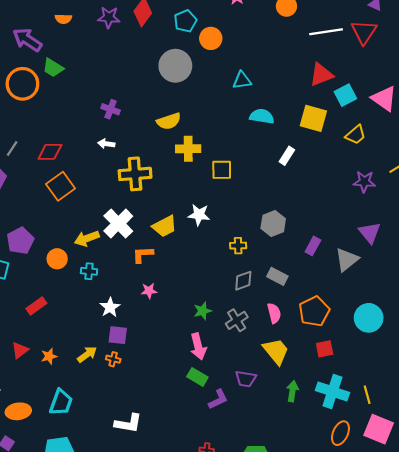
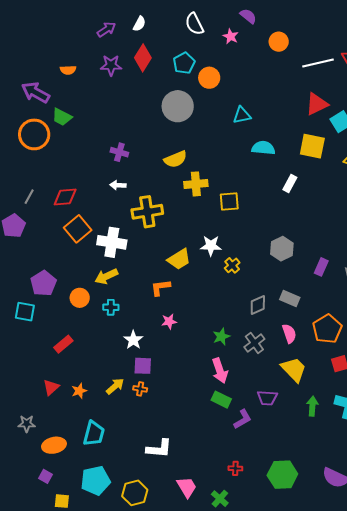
white cross: (118, 224) -> (112, 242), moved, turned -32
yellow cross: (238, 246) -> (232, 265), moved, turned -35

